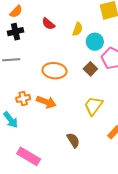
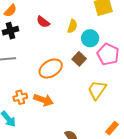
brown square: (90, 69) -> (79, 59), moved
orange ellipse: (54, 71) -> (51, 69), turned -35
yellow trapezoid: (93, 106) -> (97, 90), moved

